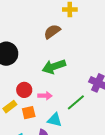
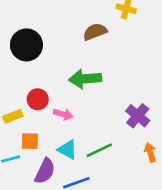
green line: (76, 102) -> (99, 150), moved
orange square: (29, 113) -> (30, 141), moved

